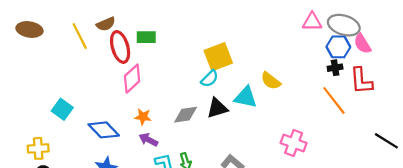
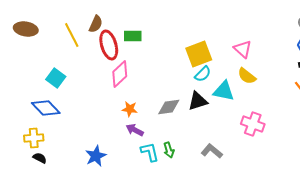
pink triangle: (312, 22) -> (243, 49), moved, turned 42
brown semicircle: (106, 24) -> (96, 24), turned -42
cyan semicircle: (210, 79) -> (203, 74), moved
cyan square: (62, 109) -> (56, 78), moved
blue diamond: (104, 130) -> (46, 108), moved
pink cross: (294, 143) -> (253, 124), moved

